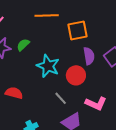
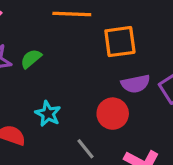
purple semicircle: (89, 56) -> (136, 84), turned 84
cyan star: (48, 66) -> (48, 114), moved, size x0.7

